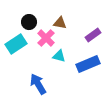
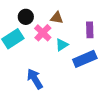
purple rectangle: (93, 35) -> (90, 30), turned -56
cyan triangle: (59, 56) -> (62, 45), moved, turned -48

